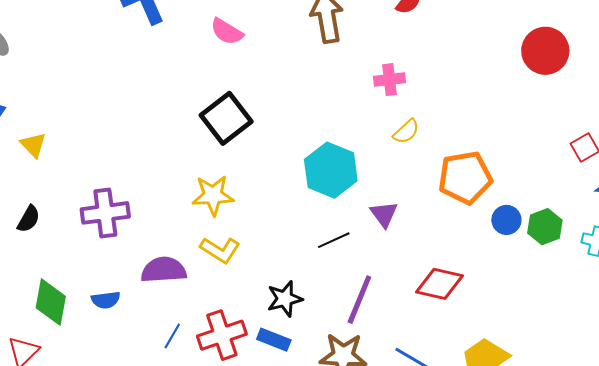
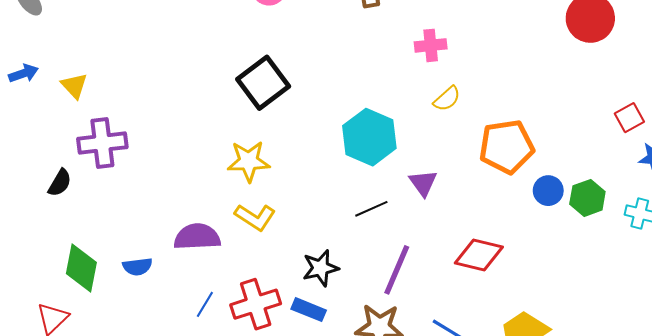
yellow triangle: (33, 145) -> (74, 86), moved
purple cross: (105, 213) -> (102, 143), moved

